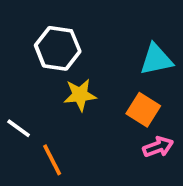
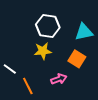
white hexagon: (58, 48) -> (48, 26), moved
pink arrow: (158, 147) -> (59, 79), moved

